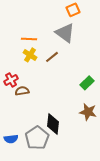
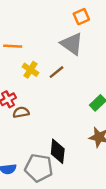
orange line: (29, 39) -> (13, 46), moved
gray pentagon: (37, 138) -> (39, 168), turned -30

